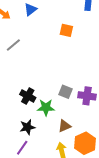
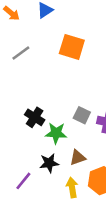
orange square: (66, 30) -> (72, 47), moved, size x1.5
black star: (27, 127) -> (49, 163), moved

